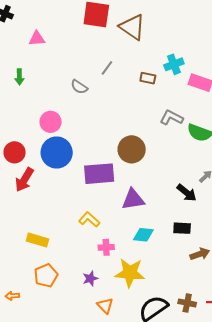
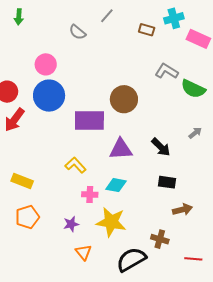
black arrow: (187, 193) -> (161, 147), moved
cyan diamond: (143, 235) -> (116, 185), moved
brown cross: (187, 303) -> (160, 239), moved

